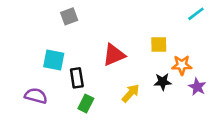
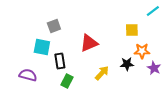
gray square: (69, 16) -> (54, 26), moved
yellow square: (159, 45) -> (132, 30), moved

